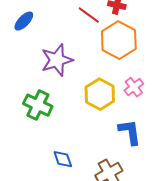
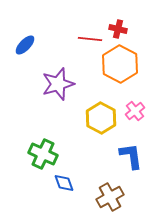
red line: (89, 15) -> (90, 39), turned -30
green cross: (38, 105) -> (43, 154), moved

